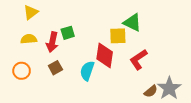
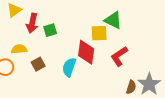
yellow semicircle: (29, 39) -> (19, 49), moved
red arrow: (52, 42) -> (32, 23), moved
brown semicircle: (151, 91) -> (131, 87), turned -32

